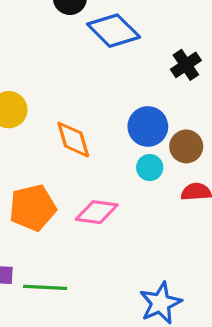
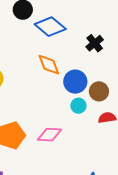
orange diamond: (73, 140) -> (49, 65), moved

